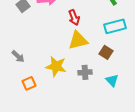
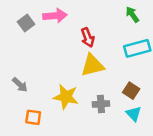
brown square: (106, 52) -> (131, 91), moved
orange square: (29, 83) -> (33, 117), turned 32

